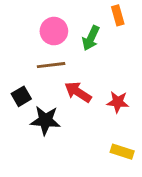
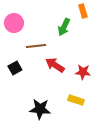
pink circle: (54, 31) -> (14, 23), moved
black star: (45, 120) -> (40, 109), moved
yellow rectangle: (122, 152) -> (76, 100), moved

